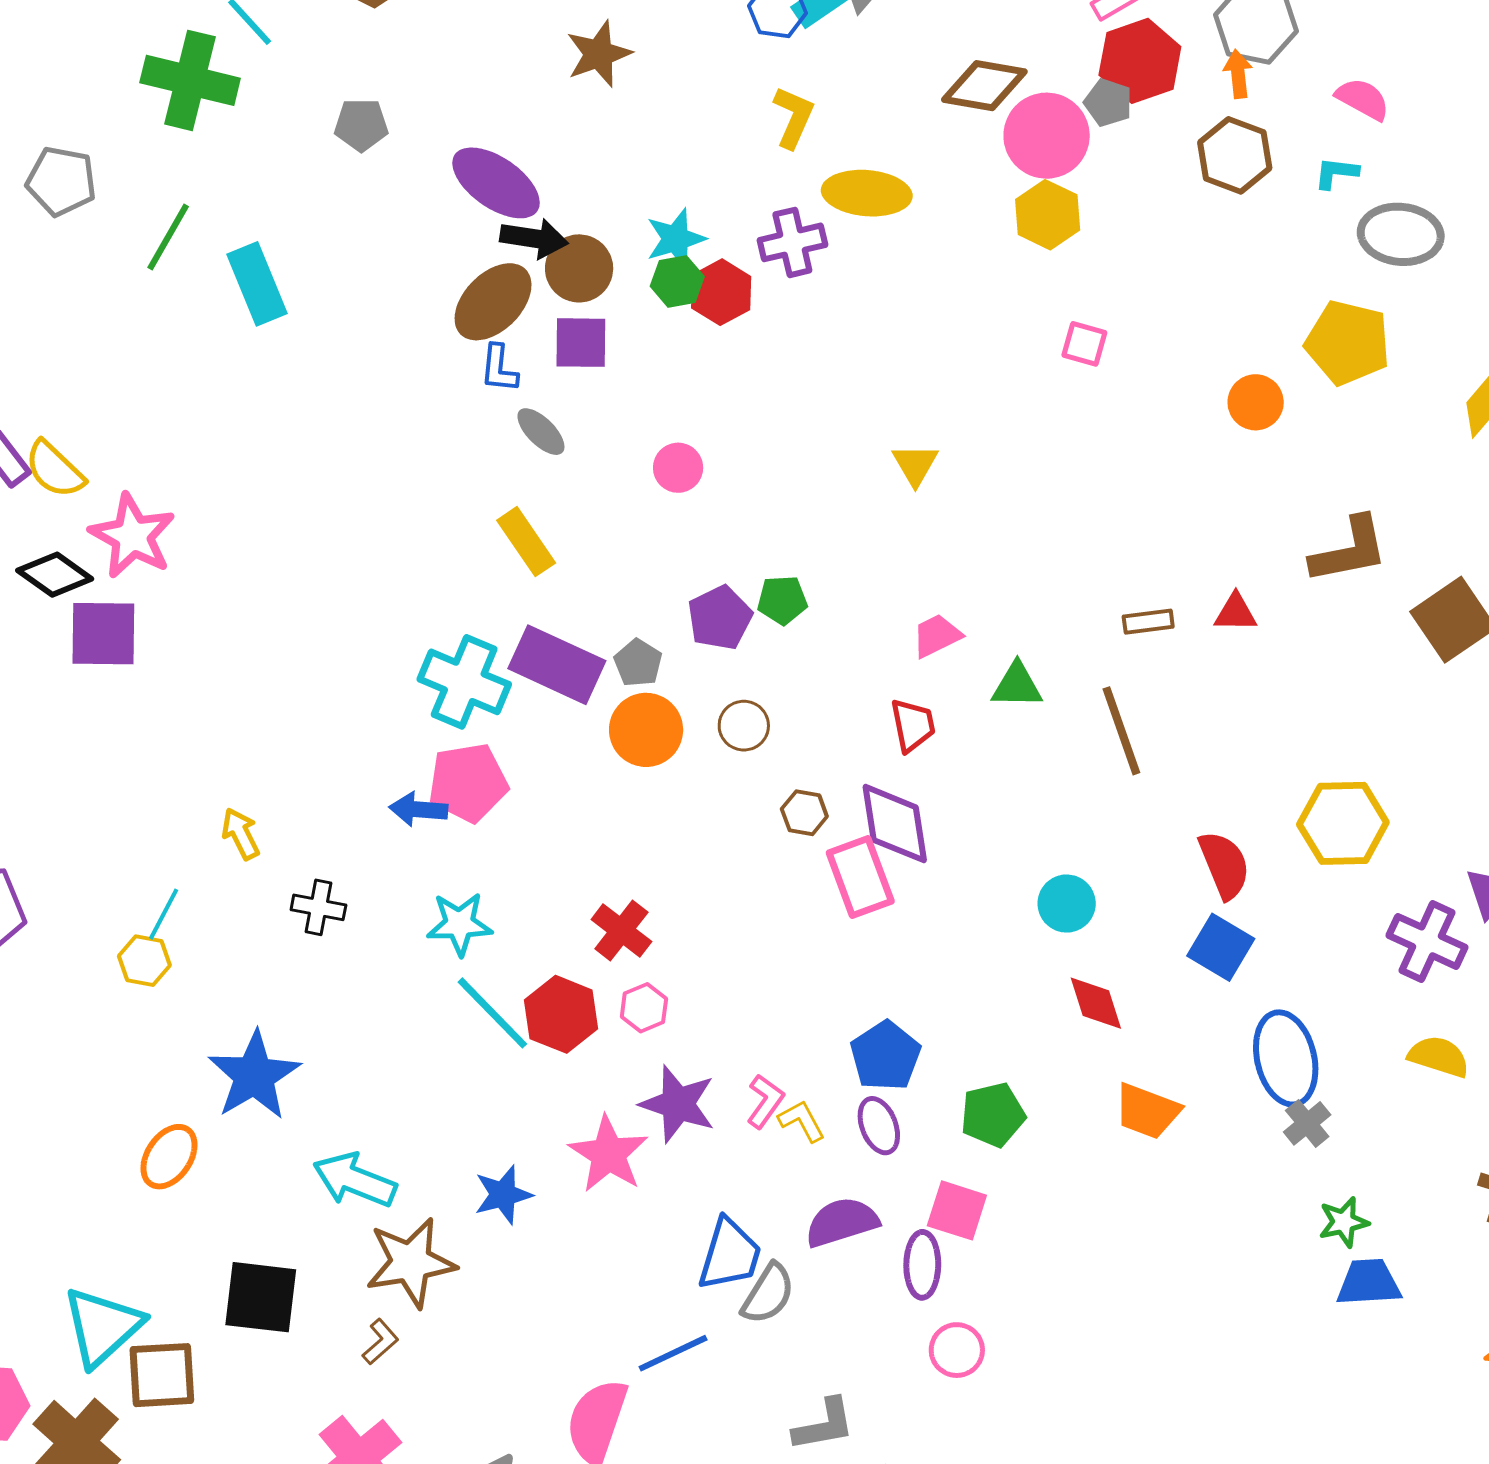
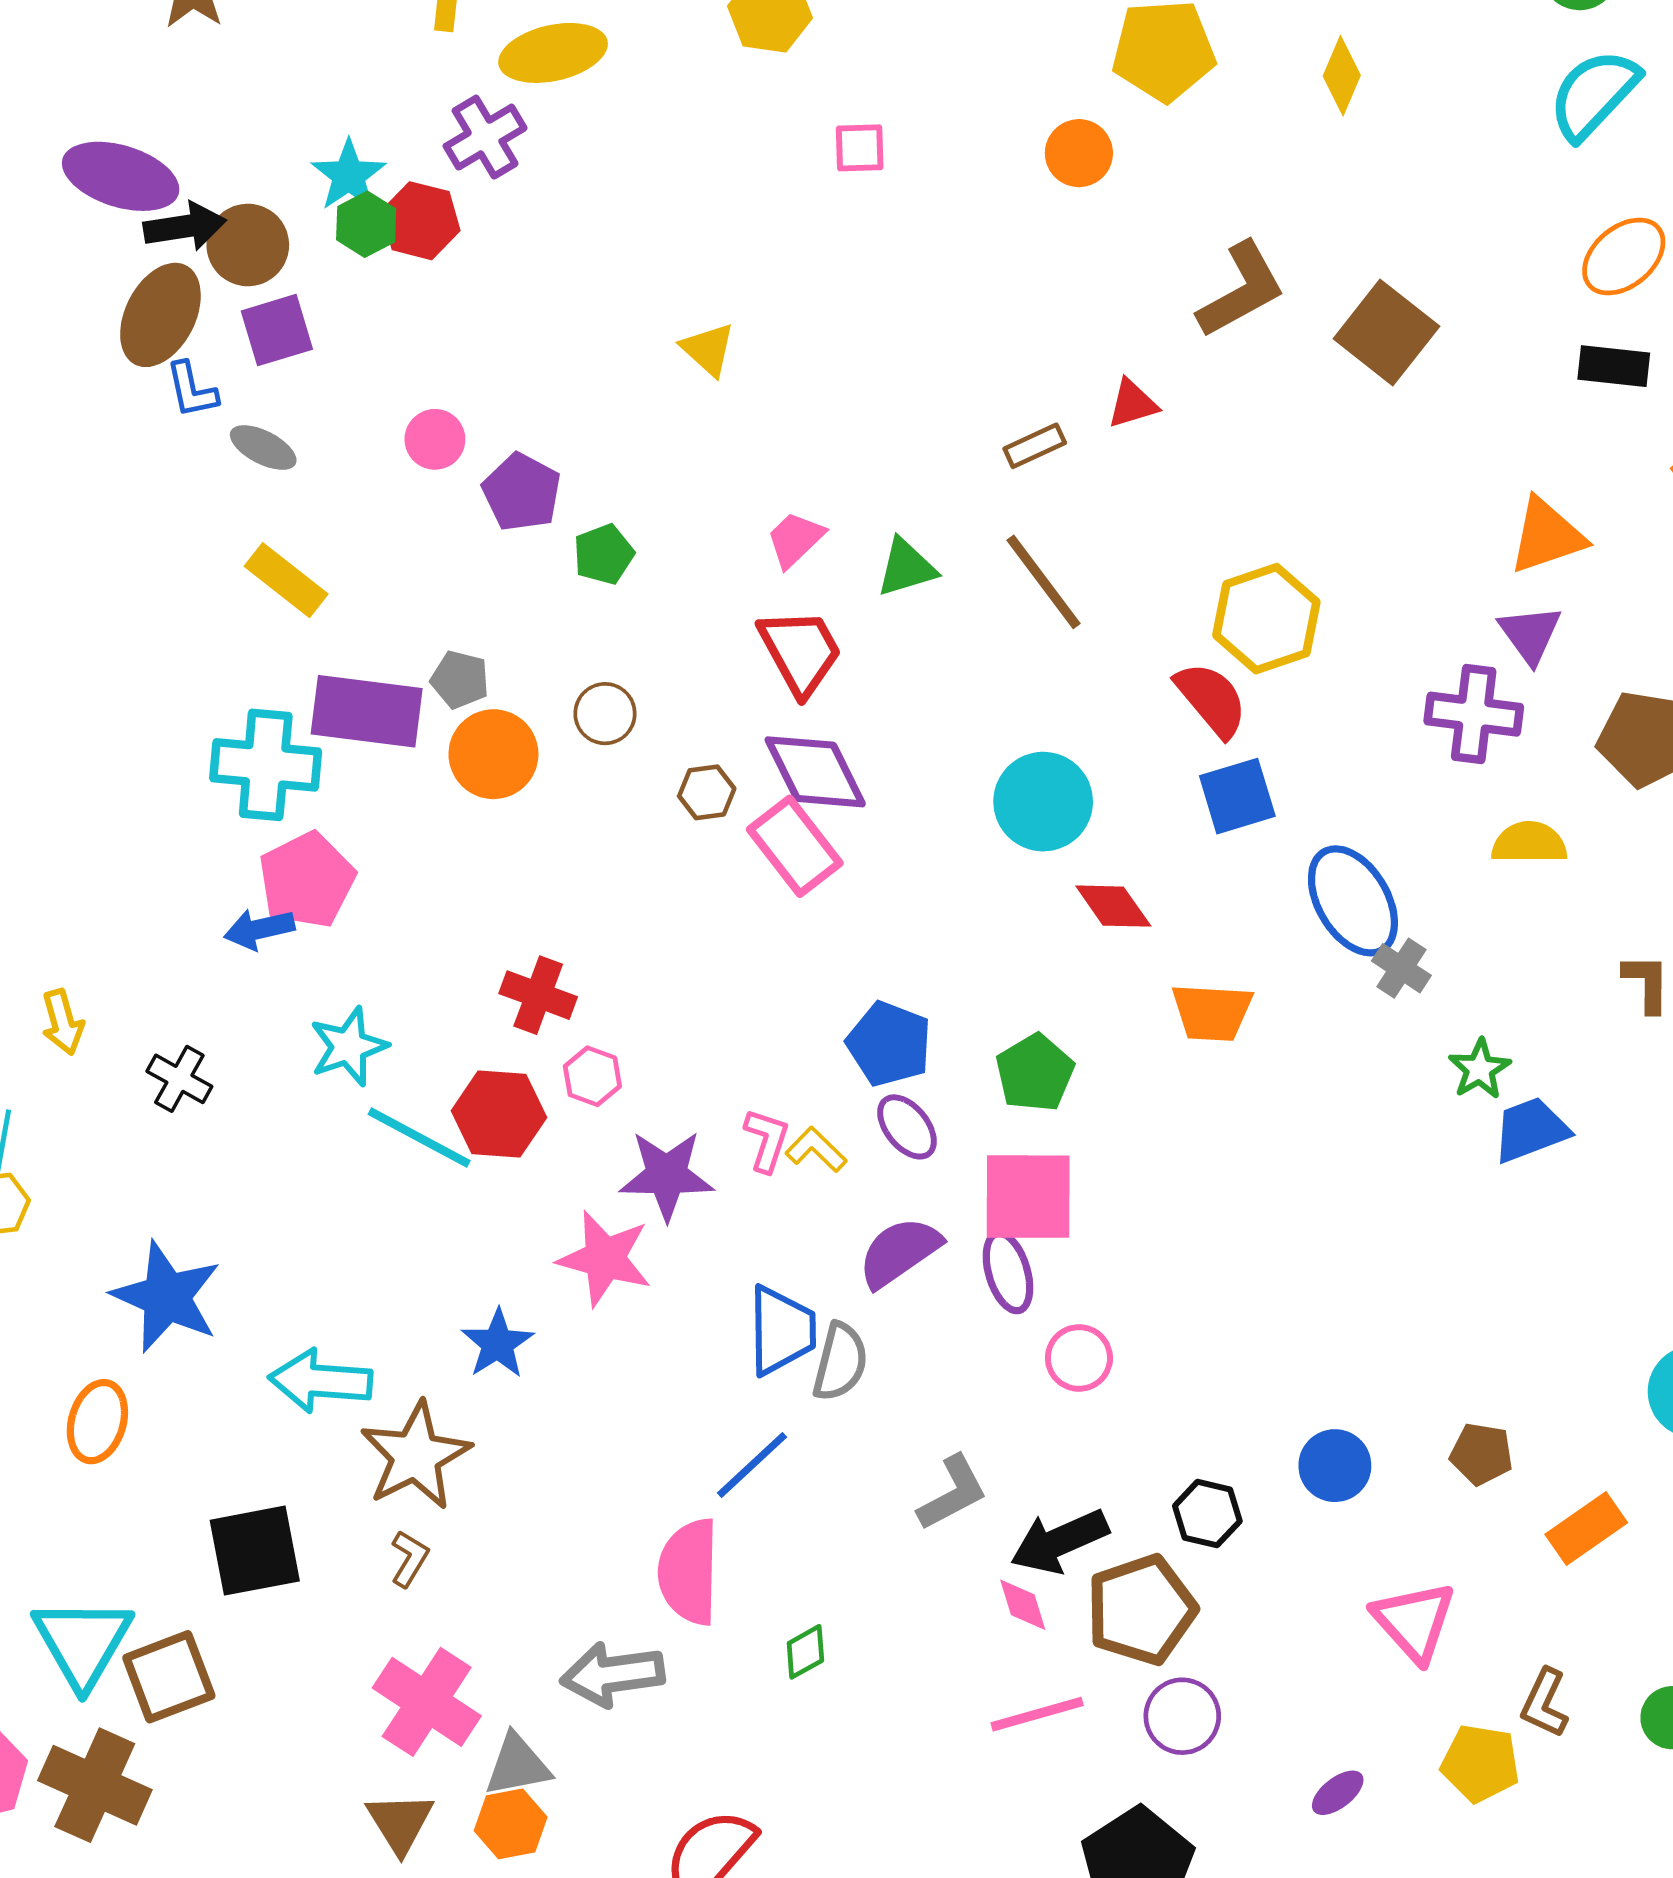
purple pentagon: (720, 618) -> (522, 492), moved
red trapezoid: (913, 725) -> (800, 651), size x1.4
yellow hexagon: (1343, 823) -> (1266, 619), moved
yellow arrow: (241, 834) -> (63, 1022), turned -152
cyan circle: (1067, 904) -> (1043, 802), size x1.4
black cross: (318, 907) -> (179, 1079), turned 36
blue square: (1221, 947) -> (1237, 796), turned -30
pink square: (957, 1210) -> (1028, 1197), size x1.4

